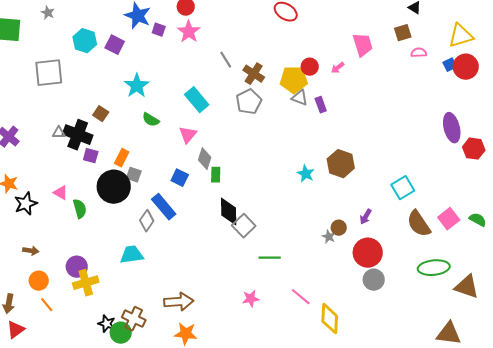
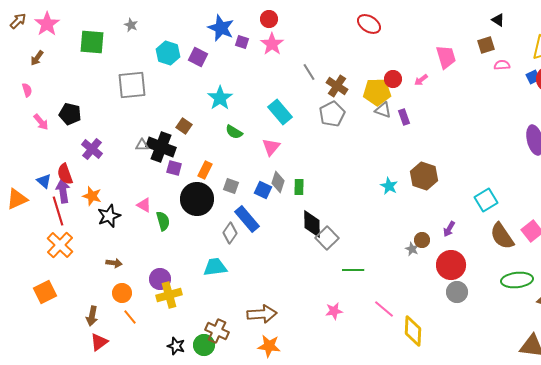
gray diamond: (205, 159) -> (278, 182), moved
gray square: (134, 175) -> (231, 186), moved
black star: (107, 324) -> (176, 346), moved

